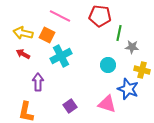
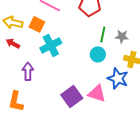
green line: (119, 33) -> (103, 34), moved
purple square: (70, 106) -> (72, 96), moved, size x1.5

